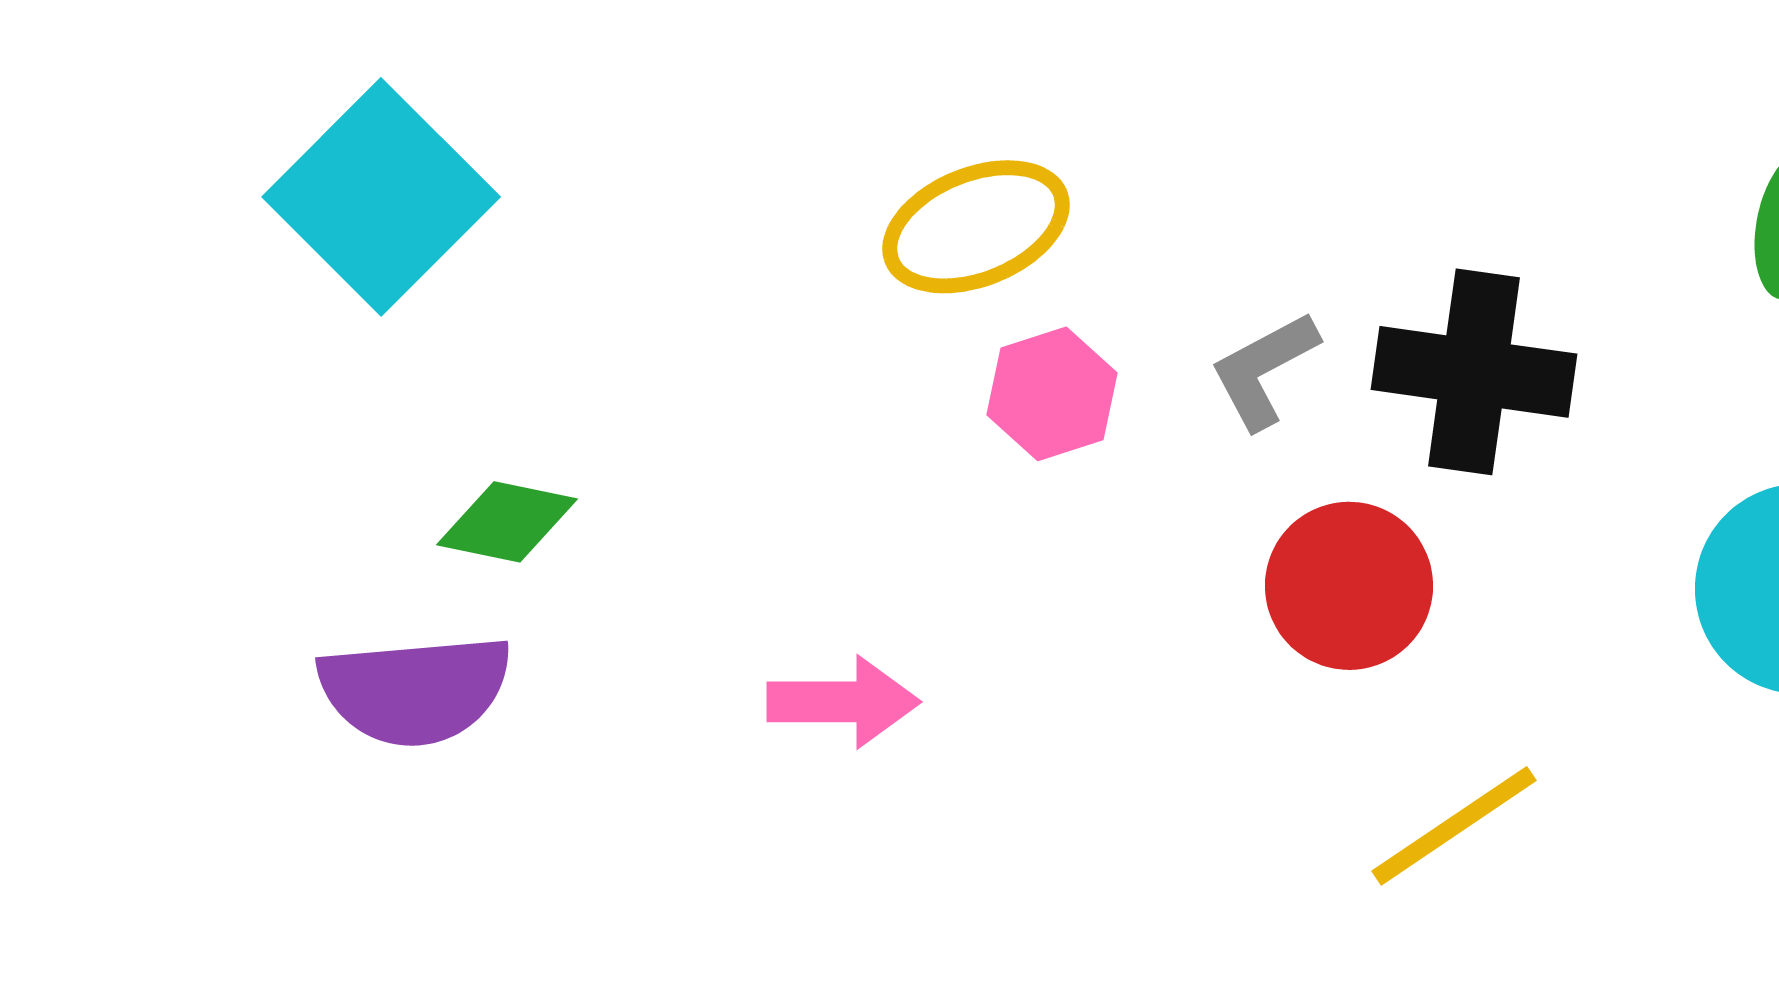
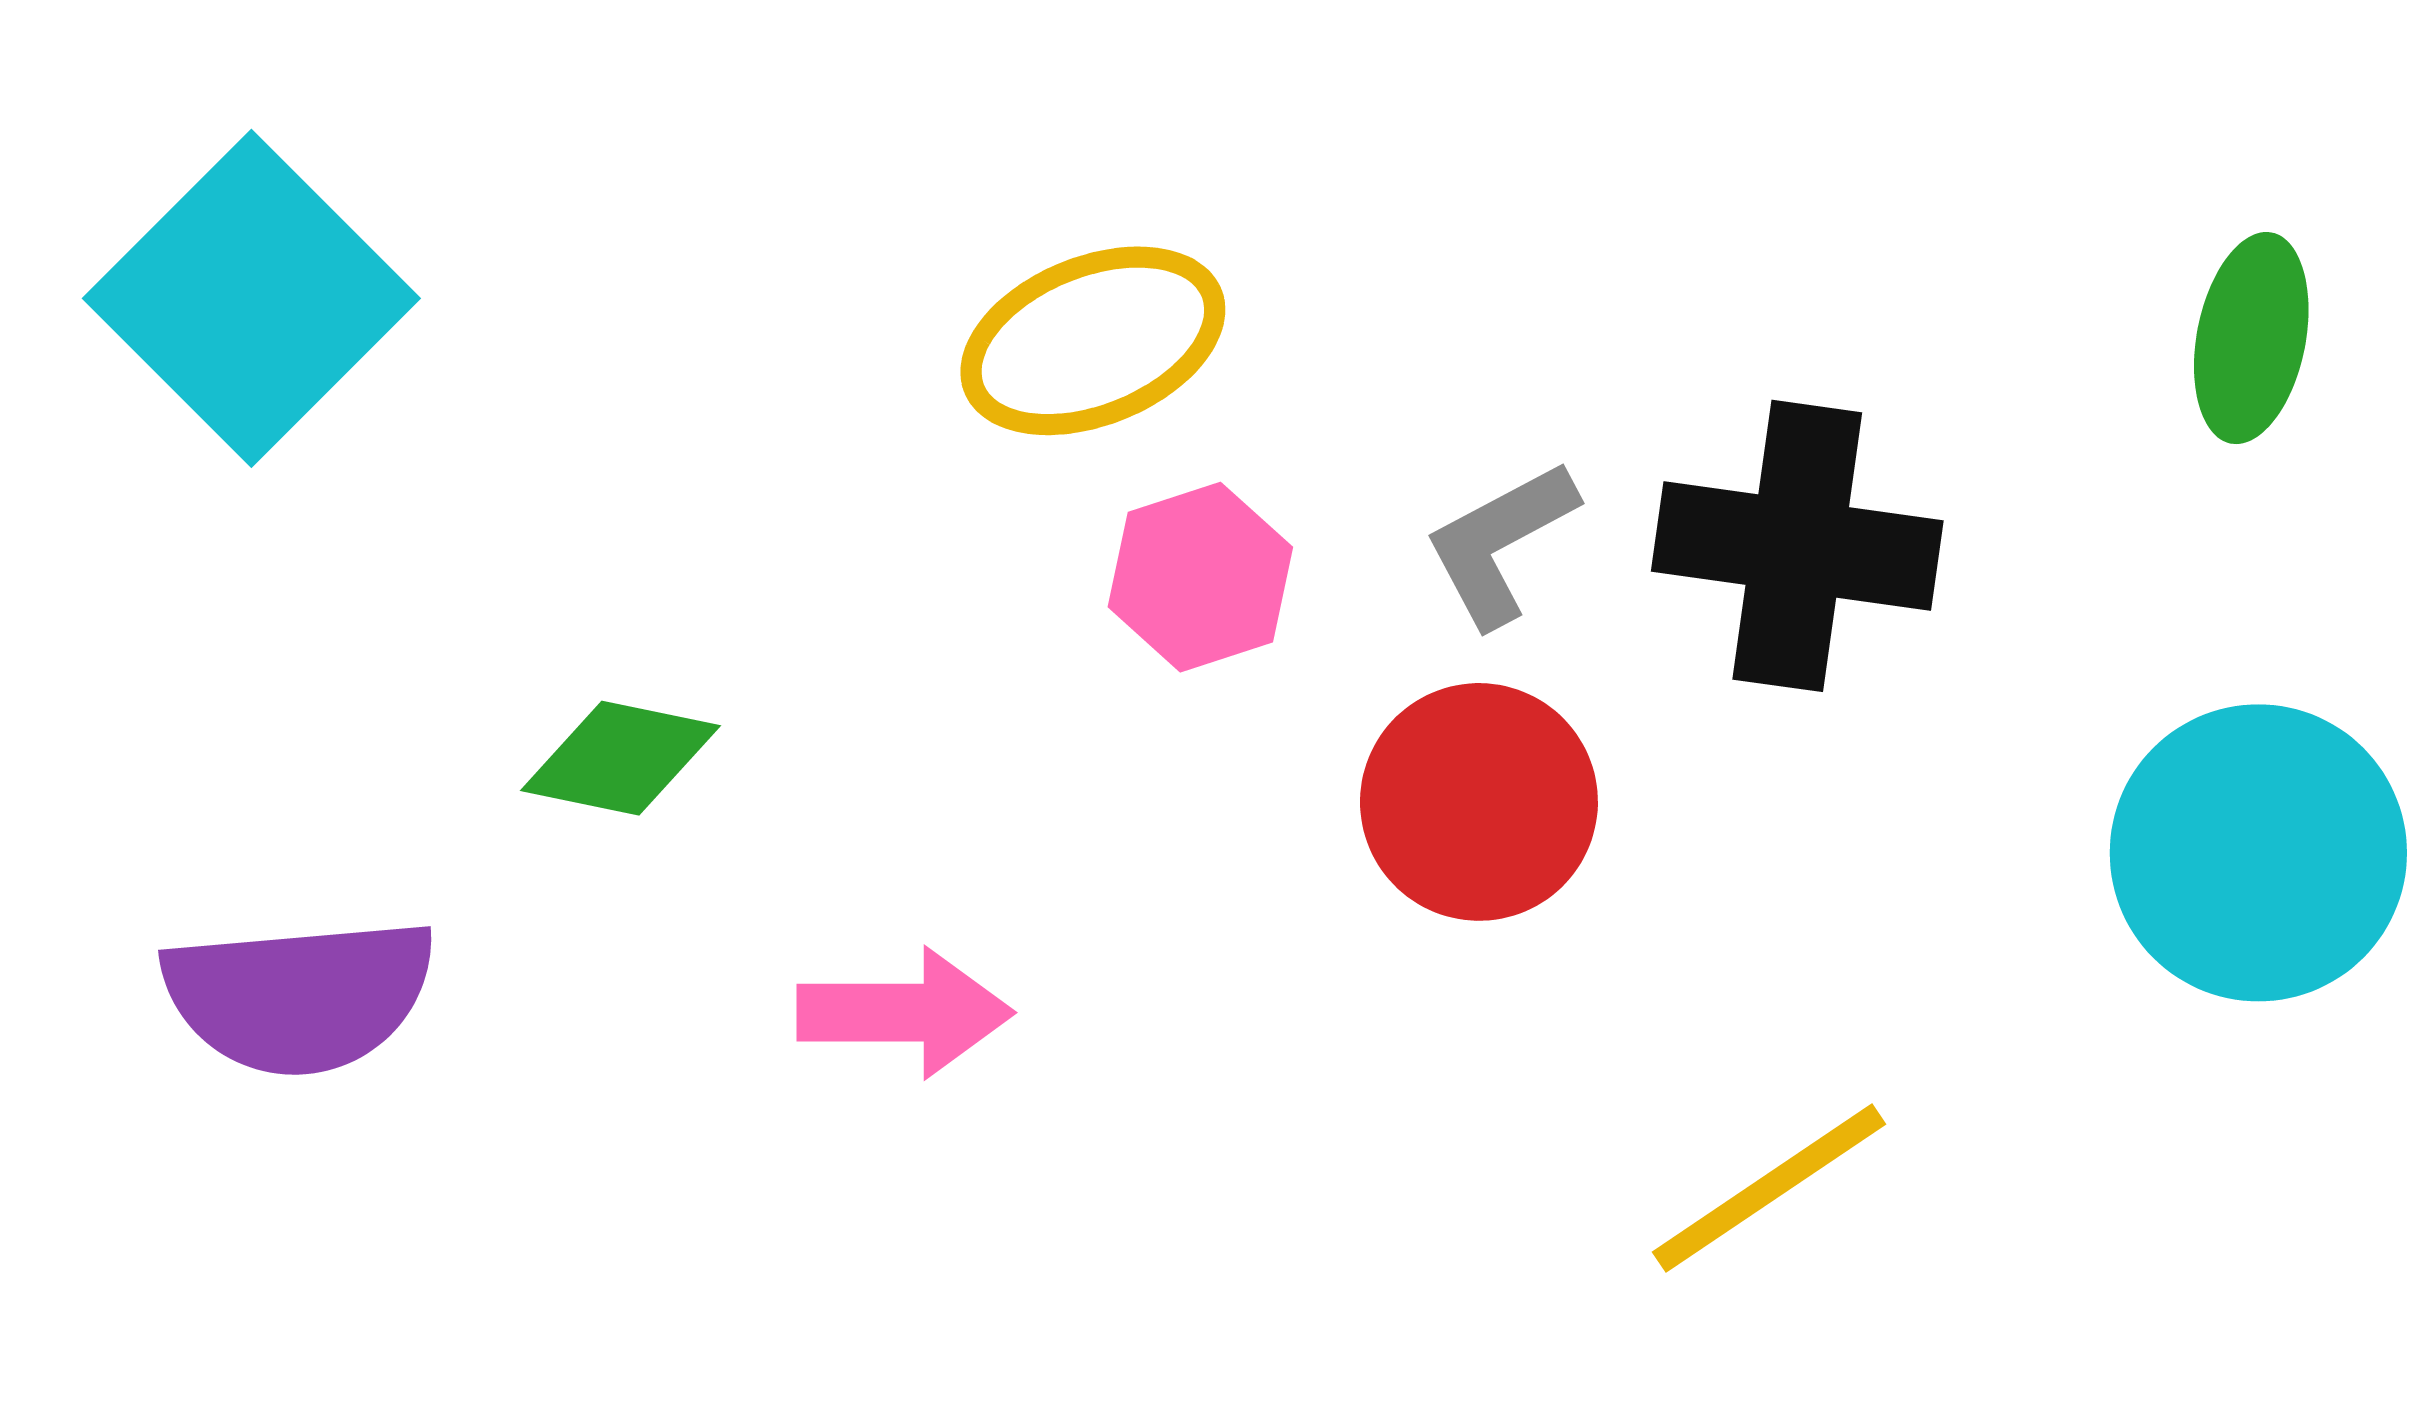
green diamond: (507, 522) -> (620, 758), moved
red circle: (1349, 586) -> (1479, 802), moved

